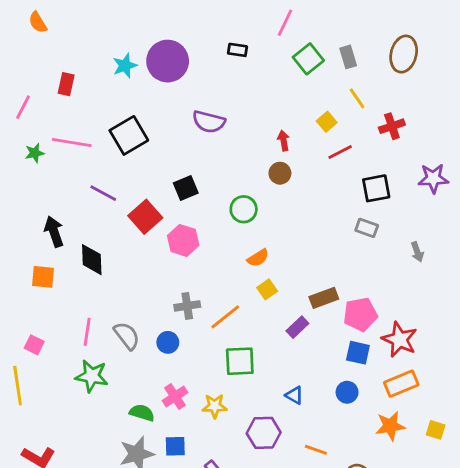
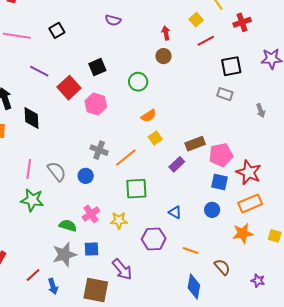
purple semicircle: (209, 122) -> (113, 20), size x0.7
black square: (129, 135) -> (57, 30), size x0.6
gray cross: (187, 306) -> (99, 150), turned 30

